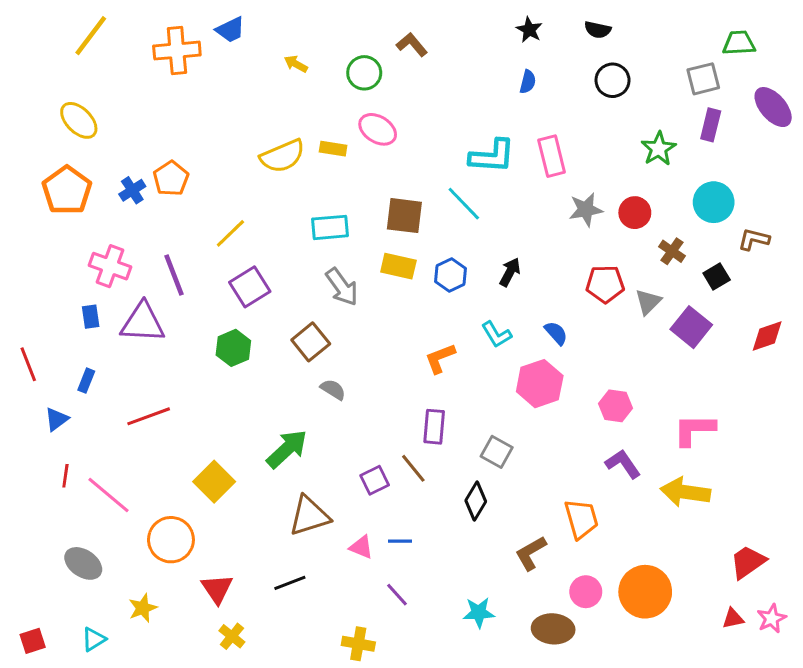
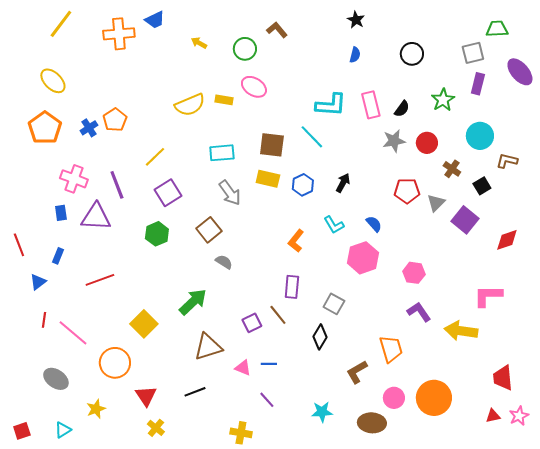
black semicircle: (598, 30) -> (402, 109), moved, turned -66
red diamond: (767, 336) -> (507, 240), moved
orange L-shape: (440, 358) -> (296, 241), turned -30
pink L-shape: (694, 430) -> (488, 296), moved
red trapezoid: (748, 562) -> (503, 378), turned -60

